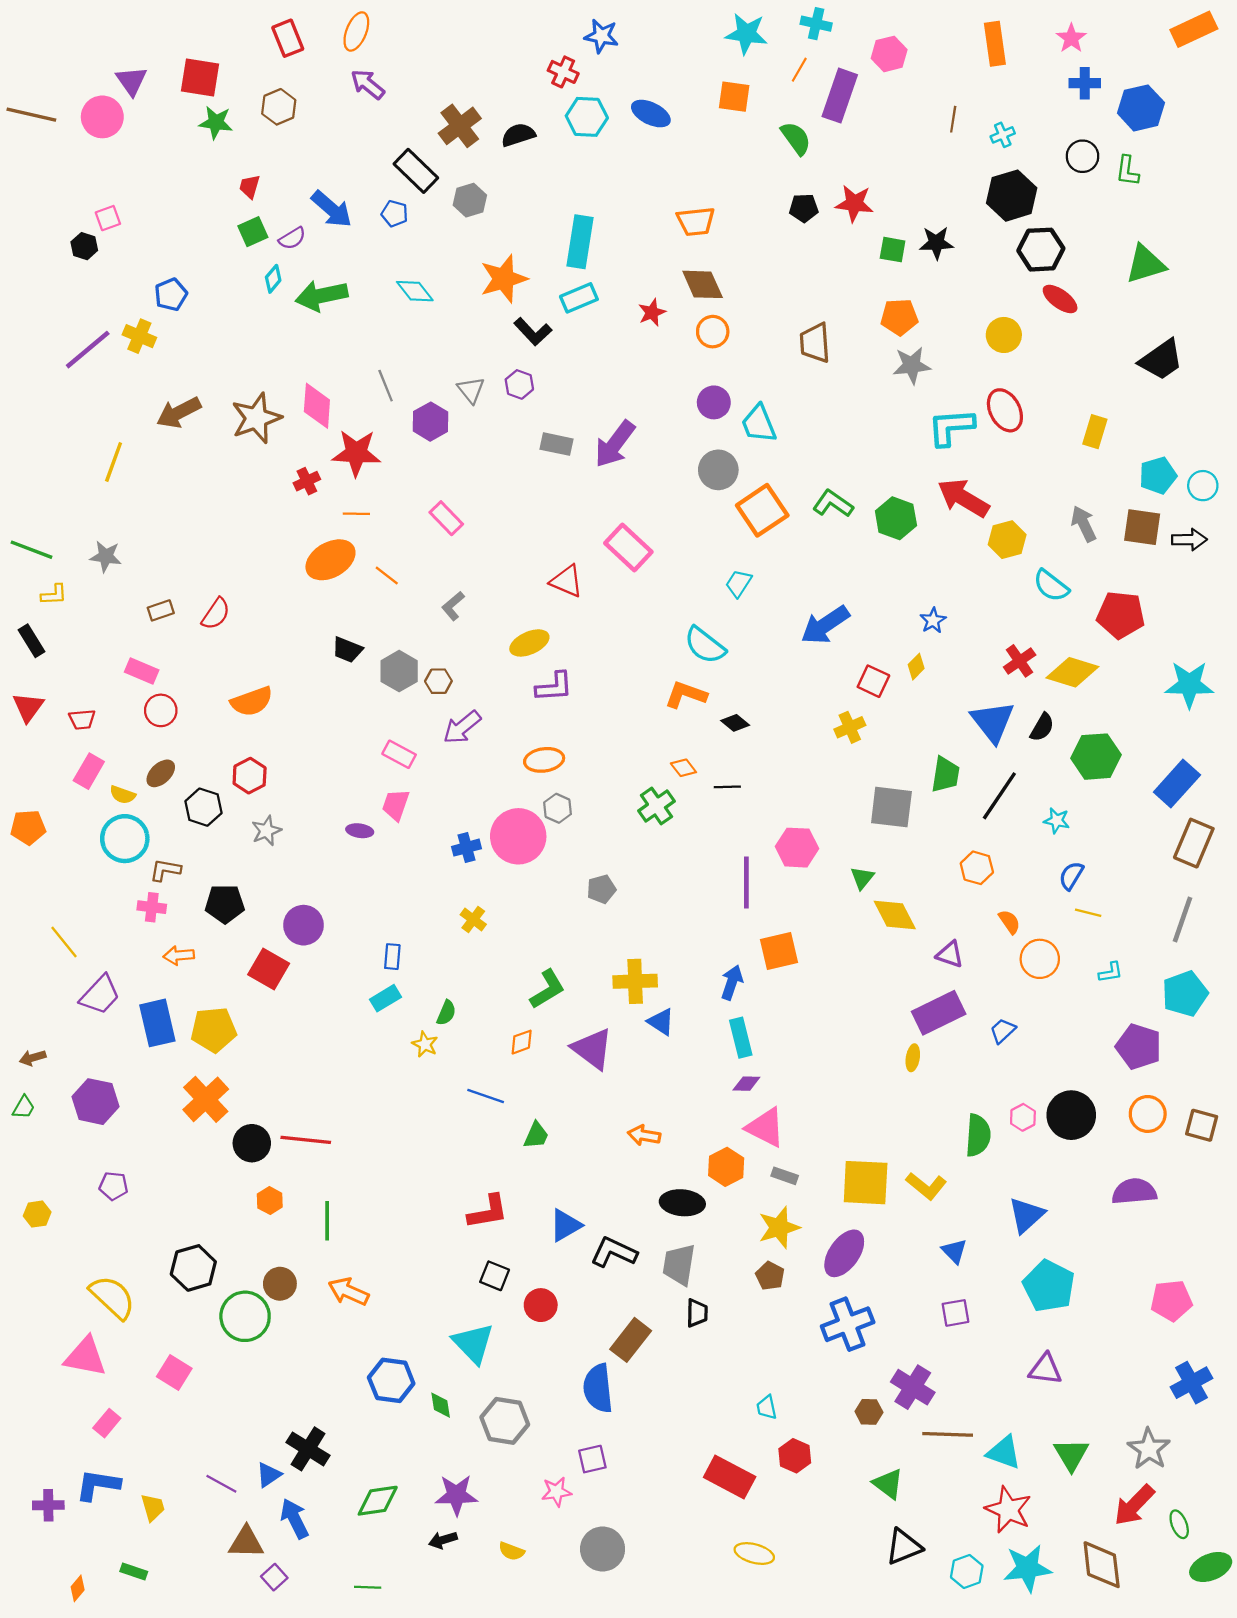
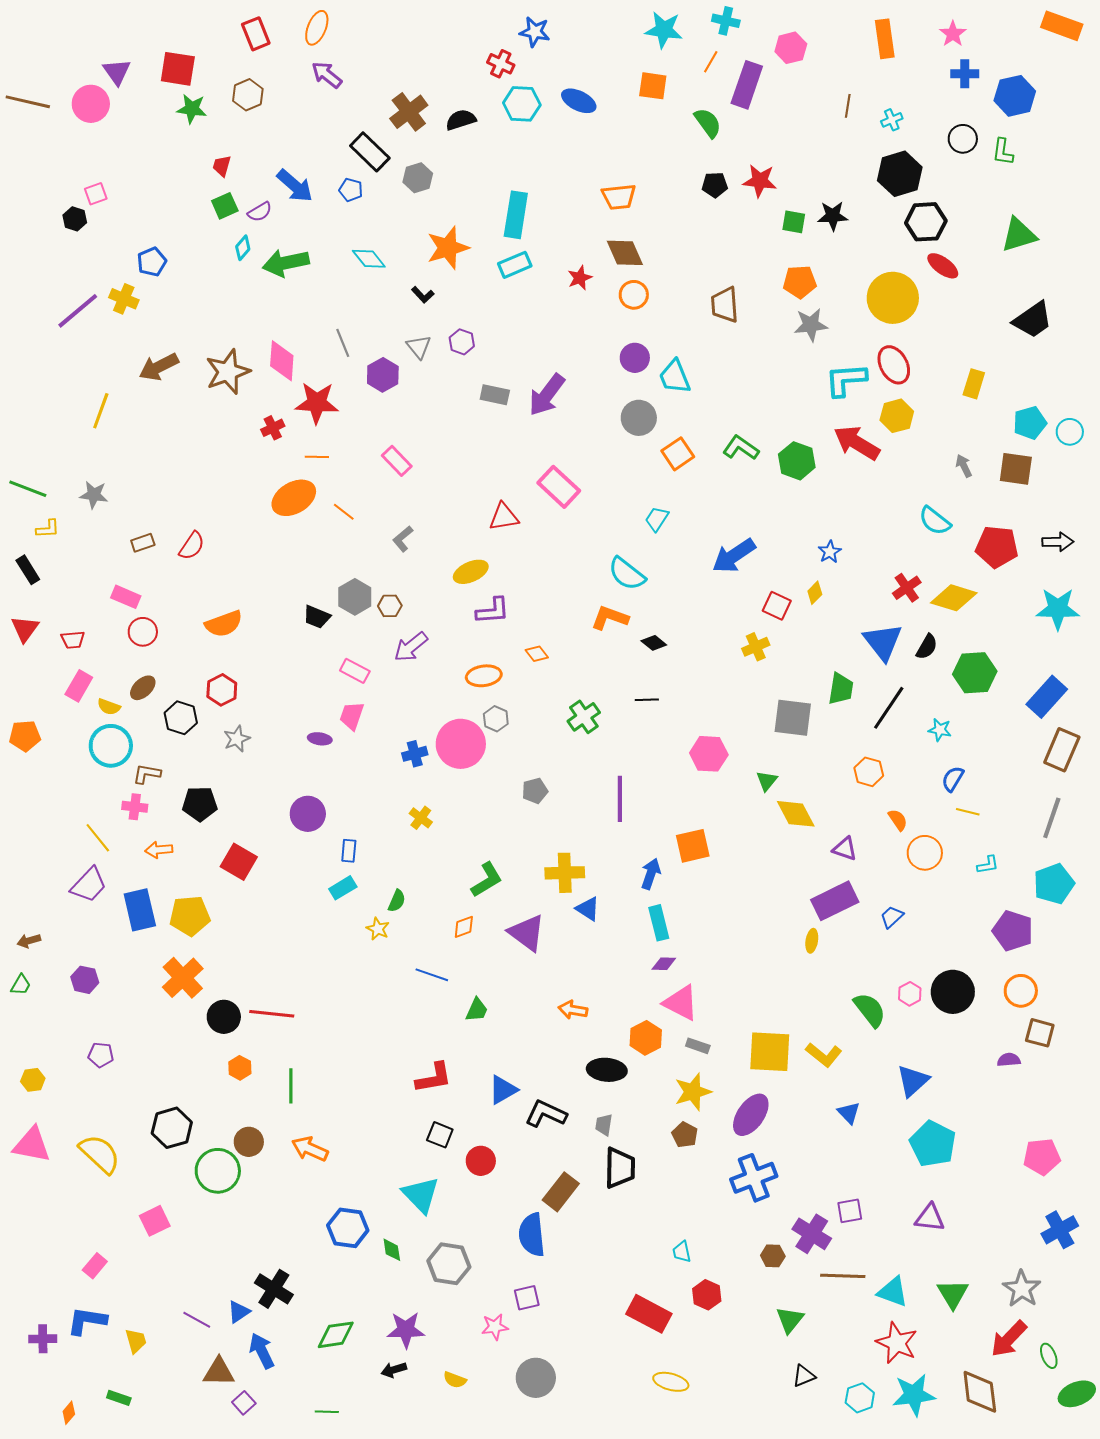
orange rectangle: (1194, 29) -> (1062, 26), turned 45
black L-shape: (533, 332) -> (423, 295), moved, size x0.7
yellow circle: (1004, 335) -> (893, 298), size x1.6
orange square: (762, 510) -> (678, 454), size x0.7
gray arrow: (1084, 524) -> (964, 466), size x0.7
yellow hexagon: (1007, 540) -> (897, 416), moved
black arrow: (1189, 540) -> (1058, 542), moved
red triangle: (567, 581) -> (504, 517), turned -32
black trapezoid: (347, 650) -> (317, 617), moved
orange diamond: (683, 768) -> (537, 654), moved
purple line: (746, 882) -> (620, 799), moved
purple circle: (304, 925) -> (308, 814), moved
yellow line: (64, 942) -> (98, 838), moved
purple hexagon: (96, 1102) -> (85, 980), size x0.7
brown square: (1202, 1125) -> (1040, 1033), moved
green semicircle: (978, 1135) -> (870, 1010), turned -42
purple semicircle: (1134, 1192) -> (1009, 1060), size x0.6
gray trapezoid: (679, 1265) -> (604, 1125), size x0.6
black trapezoid: (697, 1313) -> (620, 1168), size x1.6
purple square: (955, 1313) -> (850, 1211), moved
pink triangle: (85, 1357) -> (32, 1145), moved
pink square: (174, 1373) -> (155, 1221), turned 32
green triangle: (888, 1484) -> (790, 1320), turned 32
black triangle: (904, 1547) -> (804, 1376), size x0.7

